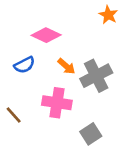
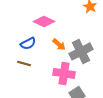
pink cross: (57, 103) -> (64, 73), moved
brown line: (14, 115) -> (24, 63), moved, turned -32

